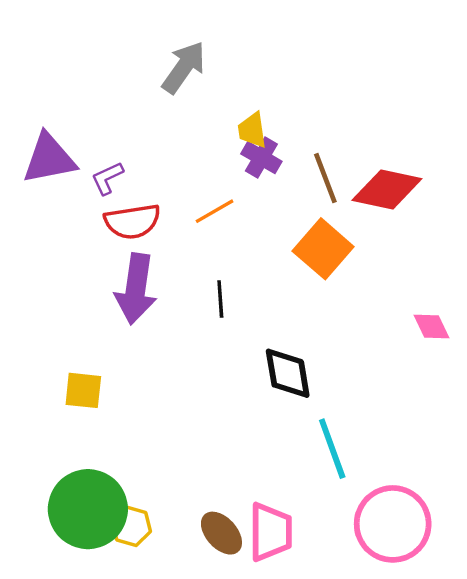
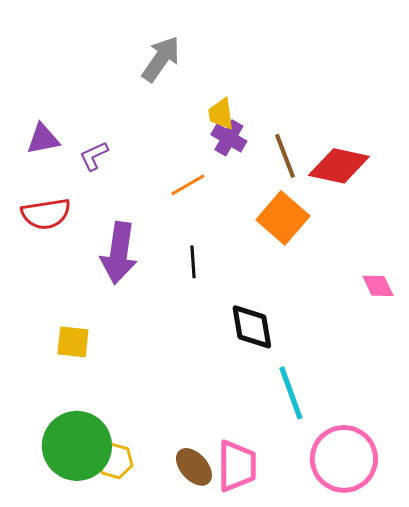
purple triangle: (49, 159) -> (43, 139), size x0.7
red semicircle: (132, 221) -> (46, 214), moved

